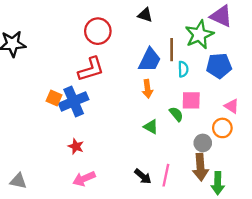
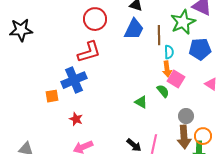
blue trapezoid: (150, 60) -> (134, 29), moved
orange arrow: (147, 89) -> (167, 69), moved
orange square: (54, 98) -> (52, 96), moved, turned -32
pink square: (191, 100) -> (176, 79), turned 30
orange circle: (222, 128) -> (203, 136), moved

